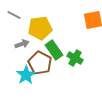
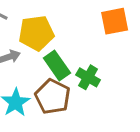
brown pentagon: (40, 63) -> (53, 97), moved

